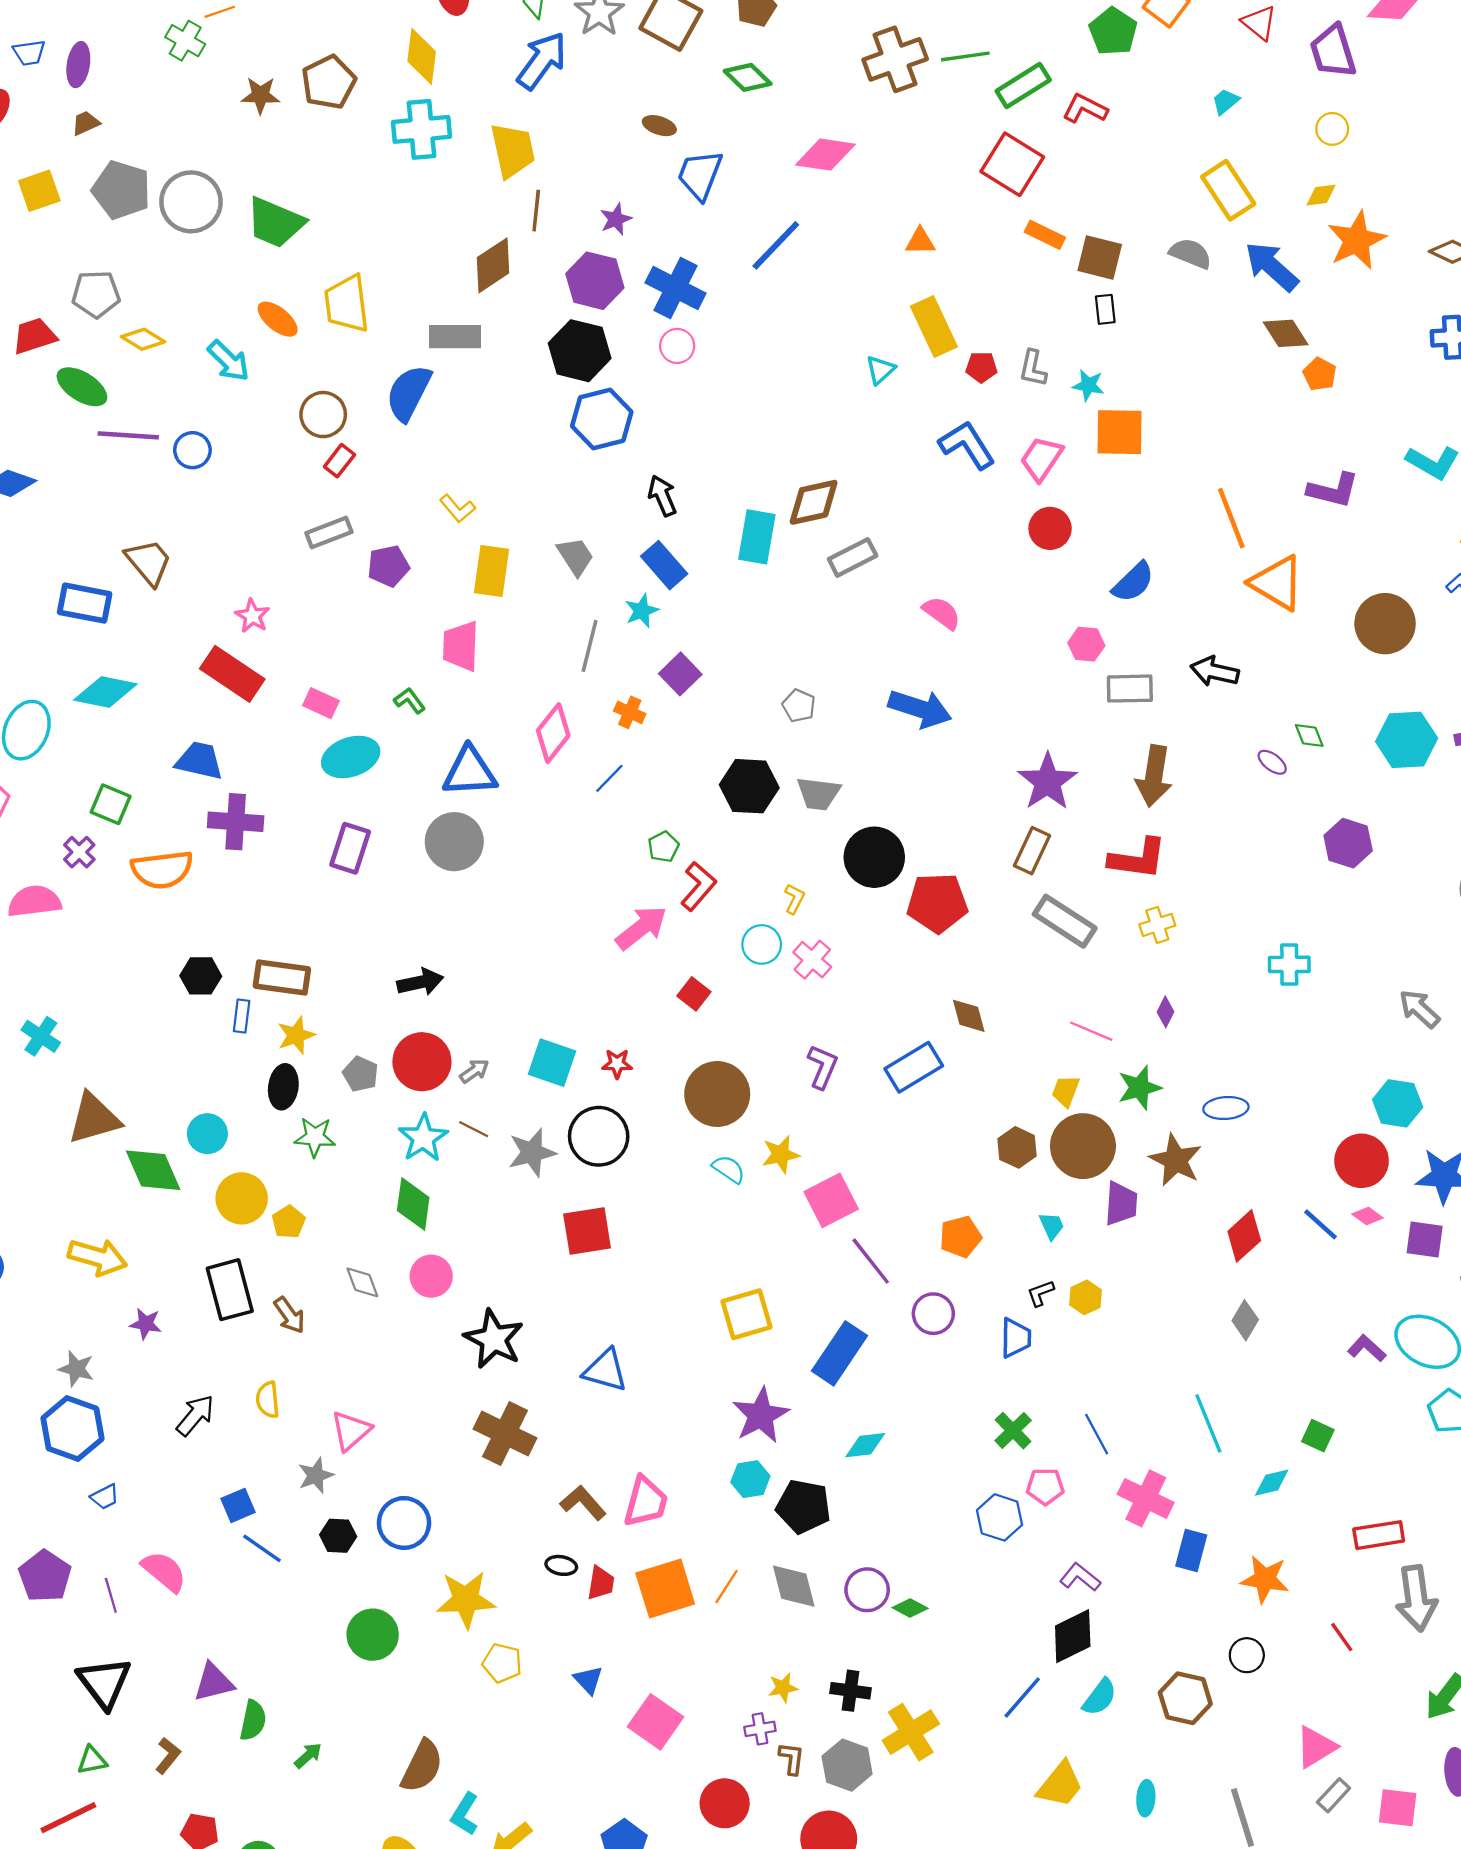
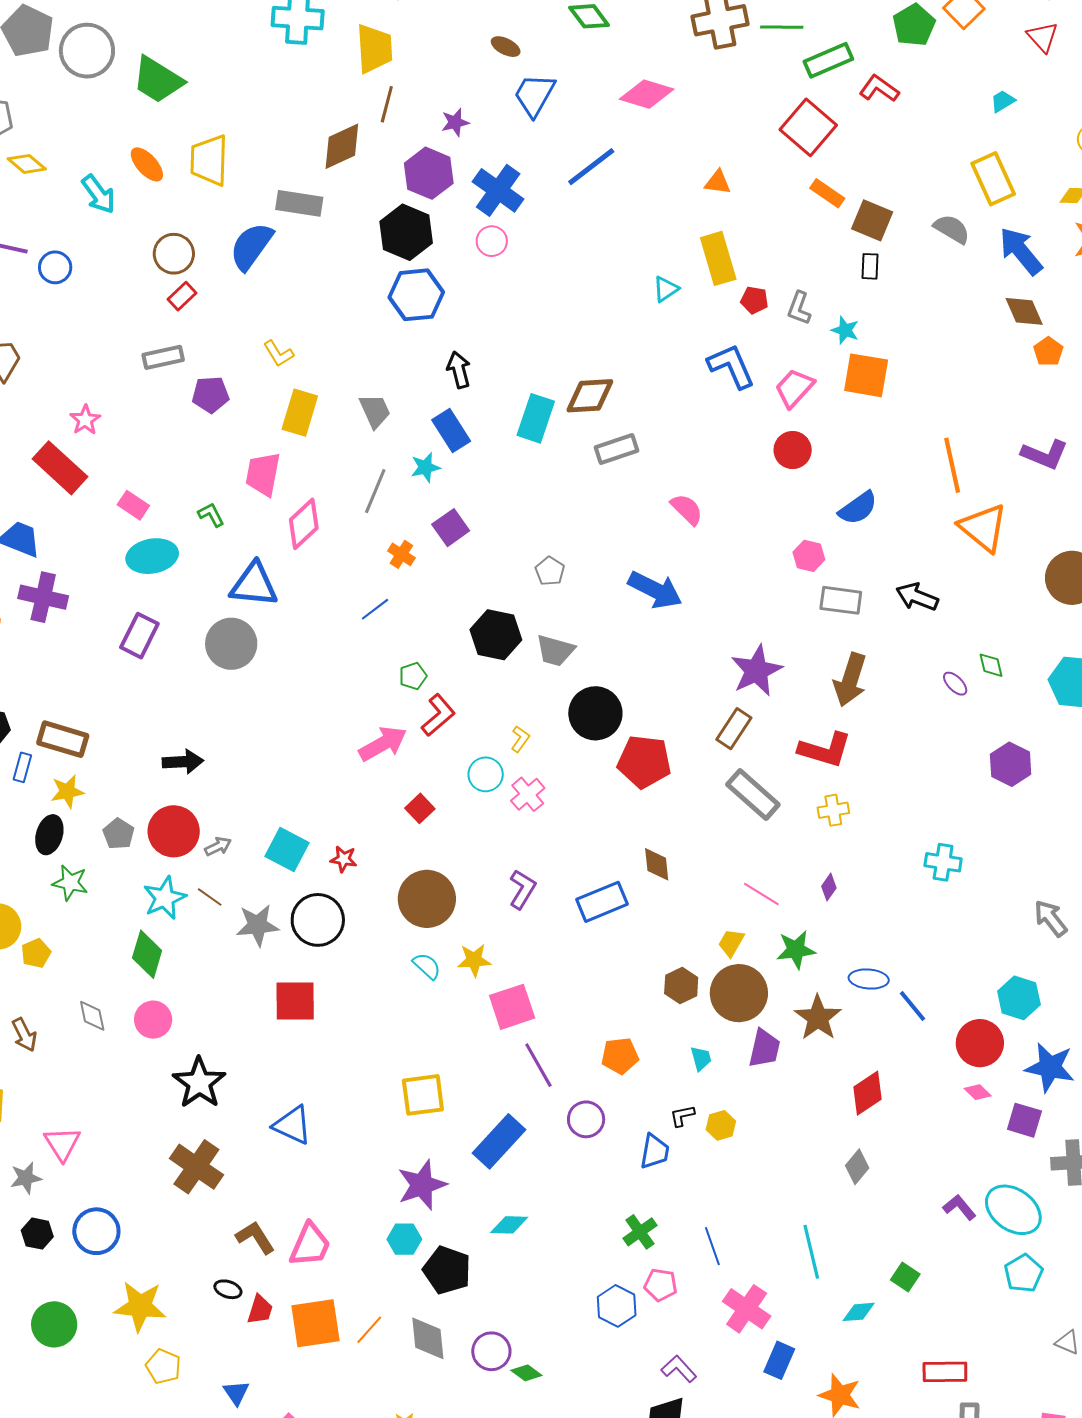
pink diamond: (553, 733) -> (304, 524), moved
blue line: (1320, 1224) -> (912, 1006), moved
pink triangle: (351, 1431) -> (62, 1144), turned -30

